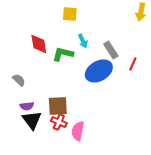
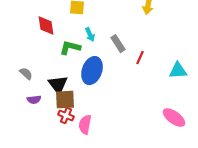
red diamond: (39, 44) -> (46, 26), moved
blue ellipse: (99, 71) -> (92, 71), moved, turned -40
black triangle: (32, 120) -> (58, 85), moved

